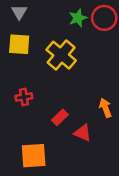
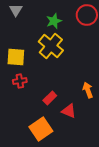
green star: (78, 18) -> (54, 21), moved
yellow square: (19, 44) -> (16, 57), moved
orange square: (34, 156) -> (41, 129), moved, turned -30

